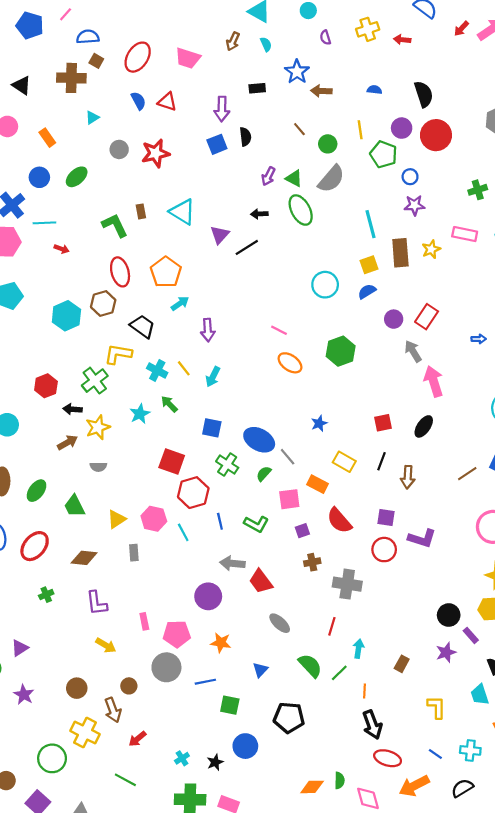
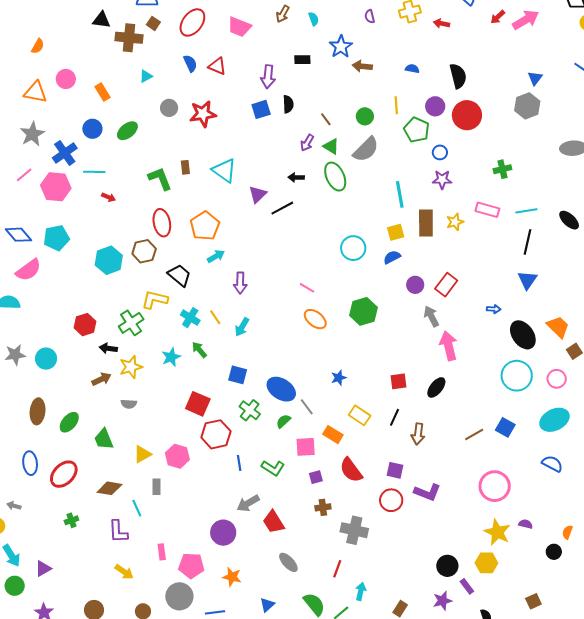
black triangle: (22, 85) -> (101, 20), moved, turned -30
brown line: (299, 129) -> (326, 119), moved
cyan line: (183, 532) -> (137, 508), moved
gray arrow: (232, 563) -> (248, 503), turned -40

